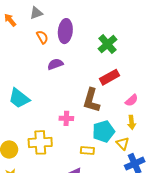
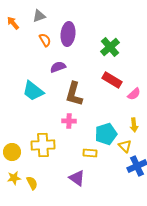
red rectangle: (109, 77) -> (112, 80), turned 60
cyan trapezoid: (19, 98) -> (33, 91), moved
brown L-shape: (91, 100) -> (74, 94), moved
pink semicircle: (132, 100) -> (134, 94), moved

